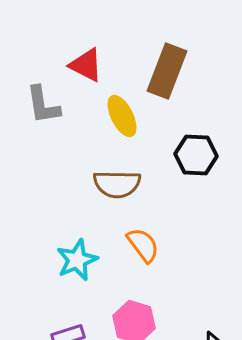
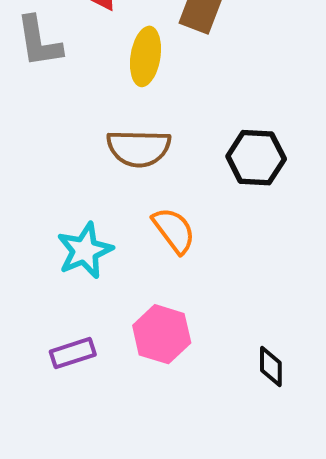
yellow ellipse: (122, 116) -> (145, 56), turned 36
black hexagon: (196, 155) -> (256, 158), moved

